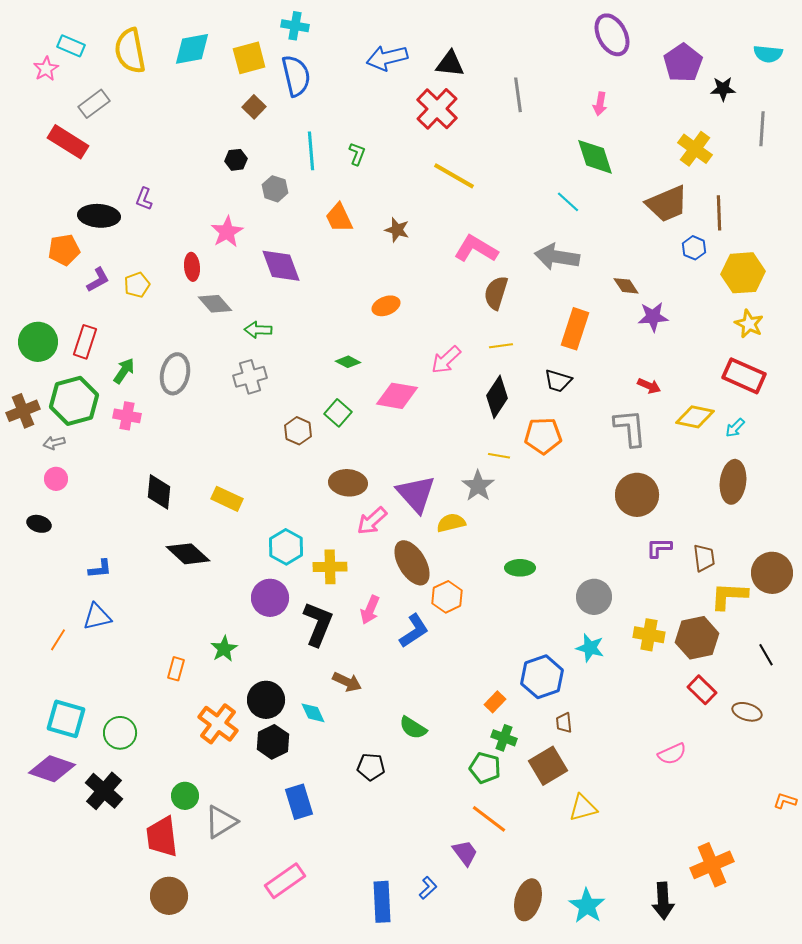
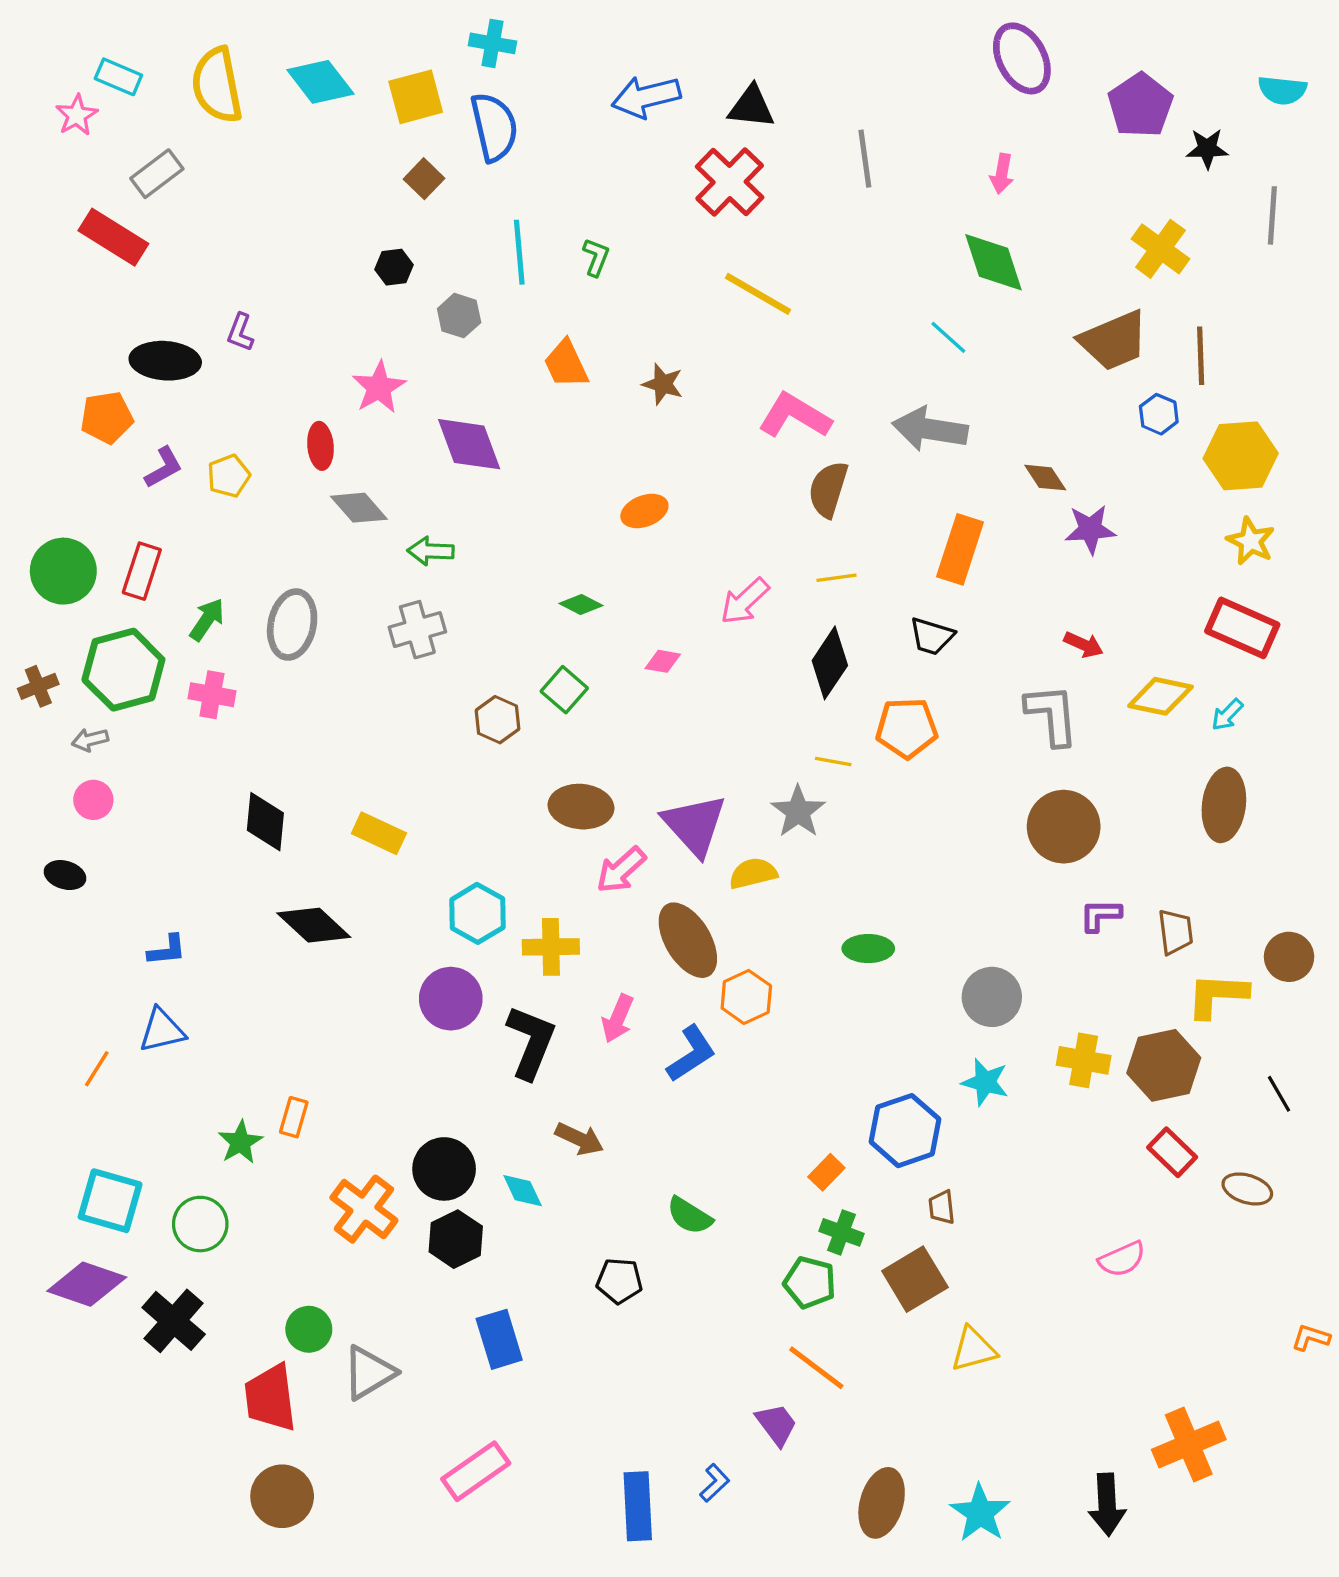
cyan diamond: (192, 49) -> (320, 82), turned 63
pink diamond: (397, 396) -> (663, 661), size x0.5
brown cross: (23, 411) -> (38, 686), size x0.7
brown circle: (772, 573) -> (1289, 957), size x0.7
green star: (224, 649) -> (240, 1142), moved

